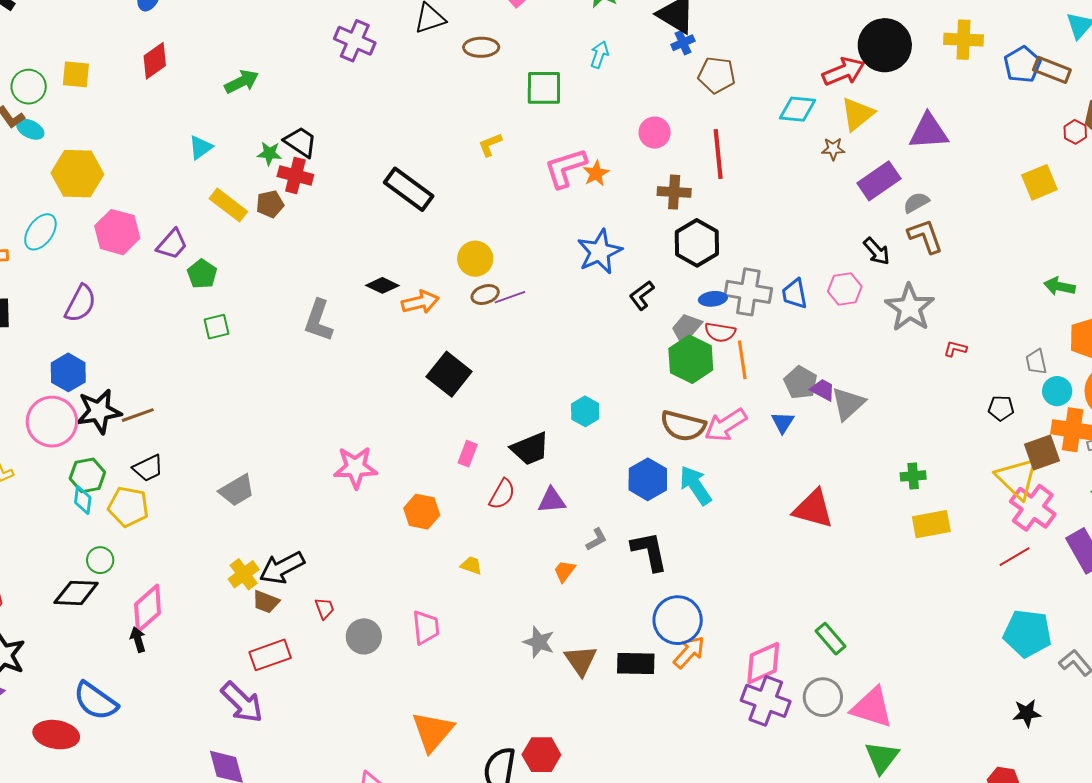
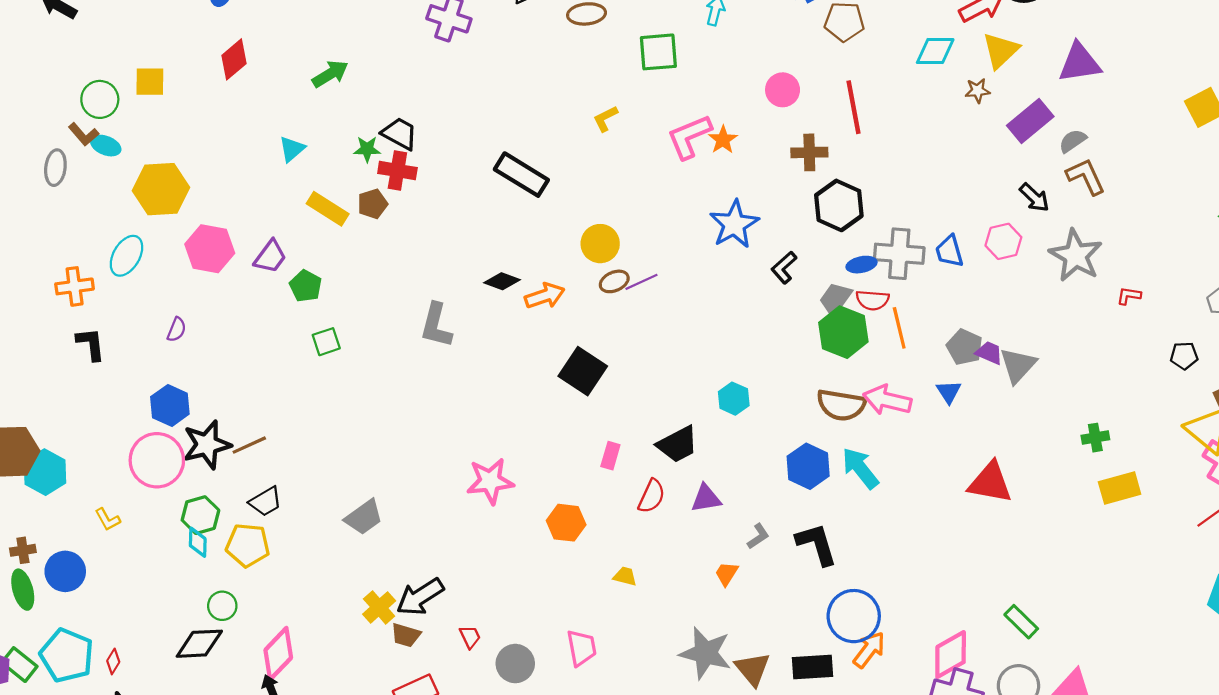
purple semicircle: (80, 303) -> (177, 330), size x0.6
pink arrow: (726, 425) -> (887, 400), turned 51
gray star: (539, 642) -> (705, 653), size x1.5

